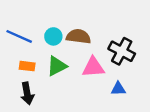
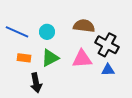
brown semicircle: (78, 36) -> (84, 26), moved
blue triangle: (118, 89) -> (108, 70), moved
black arrow: (27, 93) -> (36, 83), moved

